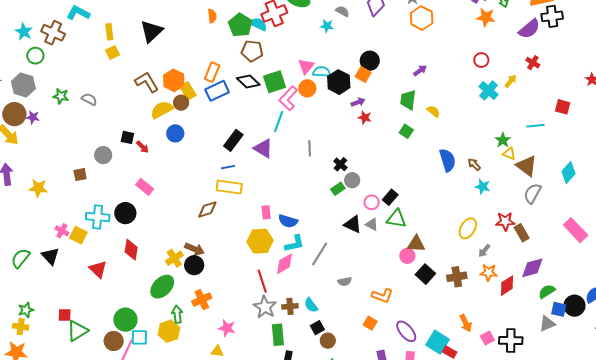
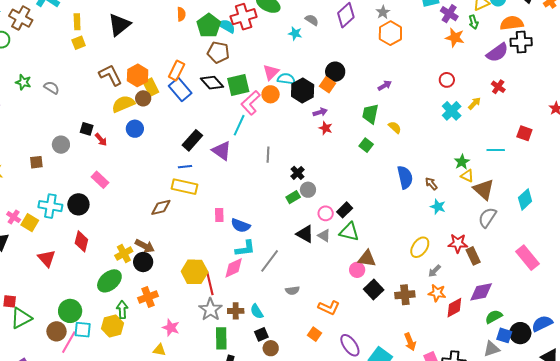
blue rectangle: (217, 91) -> (180, 89), turned 70
yellow hexagon: (260, 241) -> (195, 272), moved

